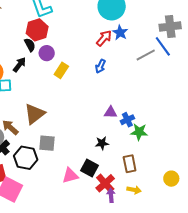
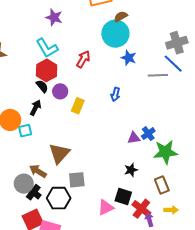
red arrow: (104, 38) -> (83, 59), moved
gray line: (146, 55) -> (158, 75), turned 36
blue cross: (127, 120) -> (148, 134), moved
green star: (139, 132) -> (165, 152), size x1.4

